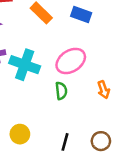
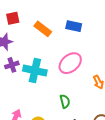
green semicircle: (61, 91) -> (65, 101), moved

